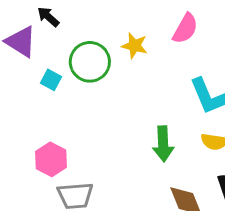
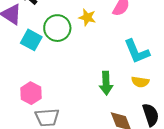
cyan square: (51, 80) -> (31, 40), size x1.5

